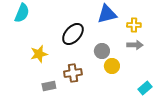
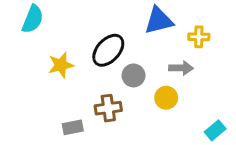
gray arrow: (135, 45) -> (181, 68), moved
gray circle: (102, 51) -> (134, 75), moved
yellow star: (39, 54) -> (61, 65), moved

